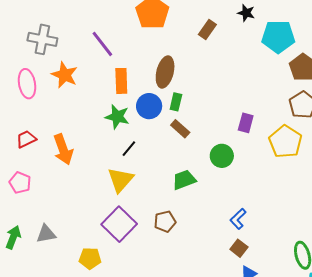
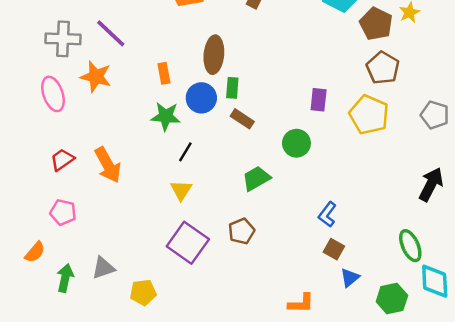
purple line: (102, 44) -> (111, 33), moved
orange rectangle: (121, 81) -> (164, 73), size x0.7
yellow triangle: (120, 180) -> (181, 190), size x0.7
yellow pentagon: (90, 258) -> (143, 292), moved

